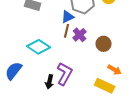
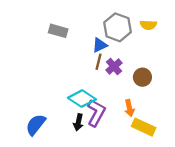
cyan diamond: (39, 47) -> (82, 99), moved
orange arrow: (115, 70) -> (129, 108), moved, turned 48
blue semicircle: (14, 71) -> (36, 125), moved

